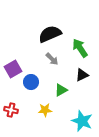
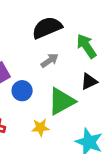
gray arrow: (52, 59) -> (50, 61), turned -80
green triangle: (61, 90) -> (61, 101), size x1.6

